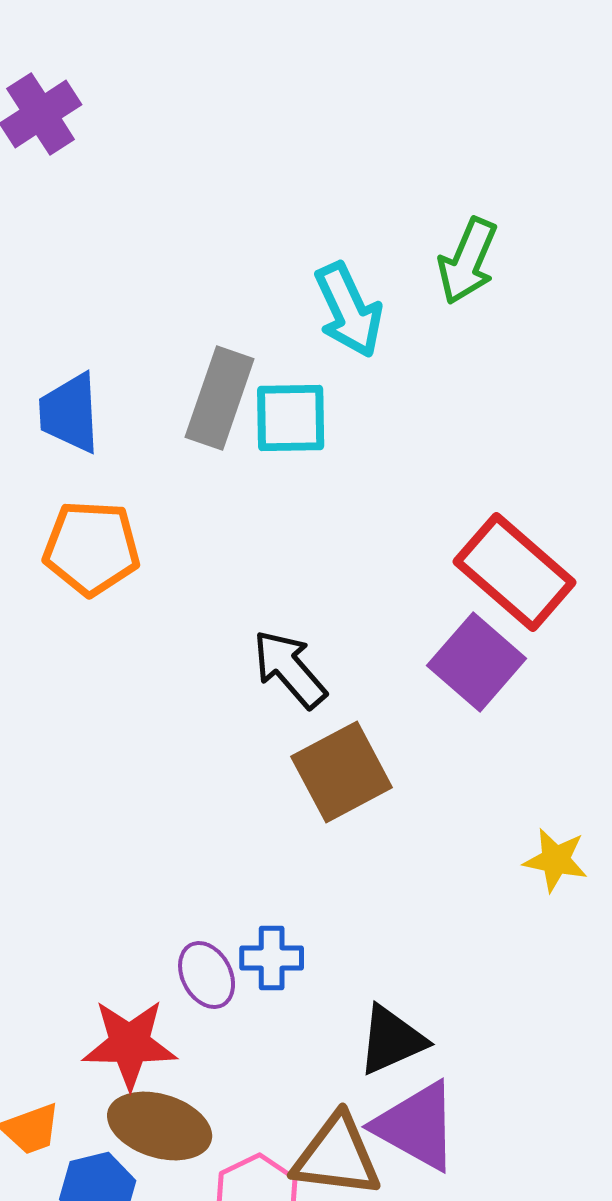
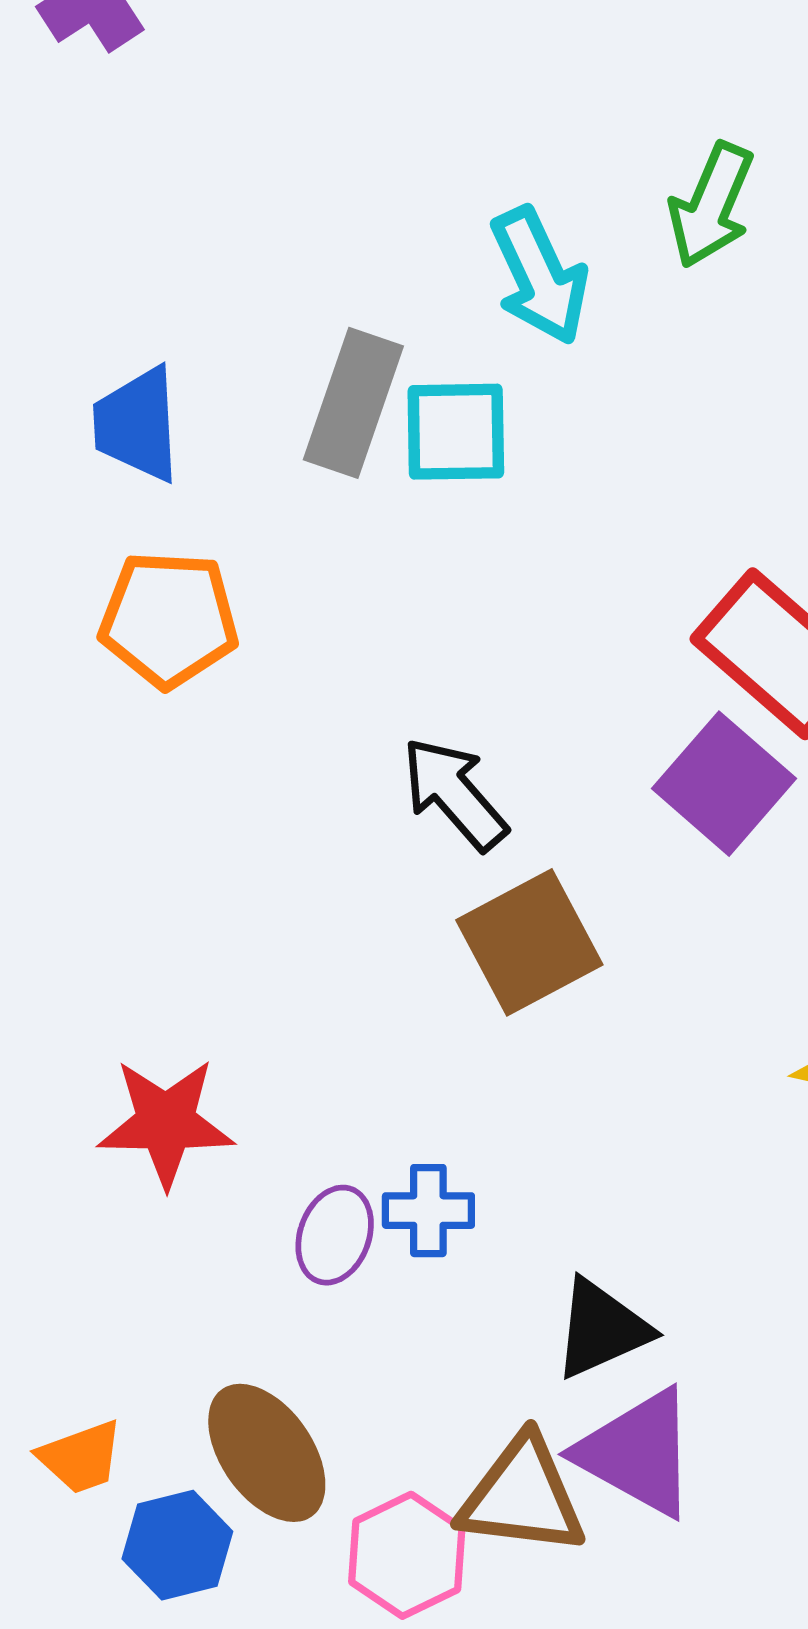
purple ellipse: (207, 975) -> (335, 1235), turned 48
red star: (130, 1044) -> (166, 1123), moved
brown ellipse: (160, 1126) -> (267, 1453), turned 38

